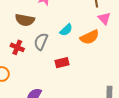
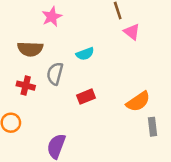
cyan semicircle: (66, 30) -> (85, 54), turned 32
orange semicircle: (90, 37) -> (138, 102), moved

